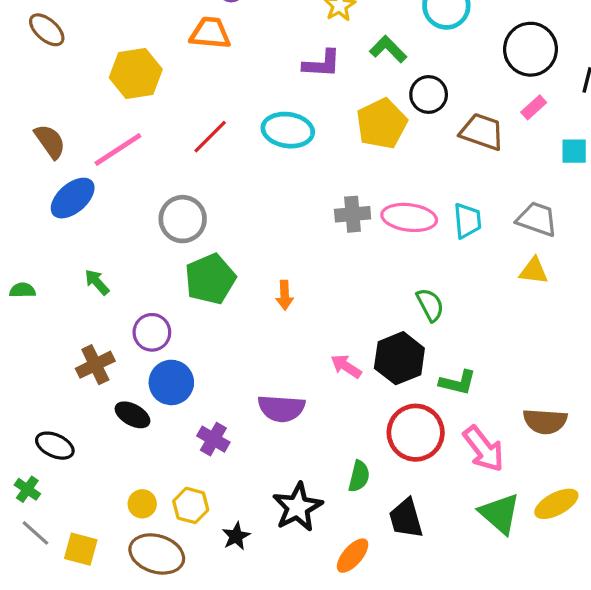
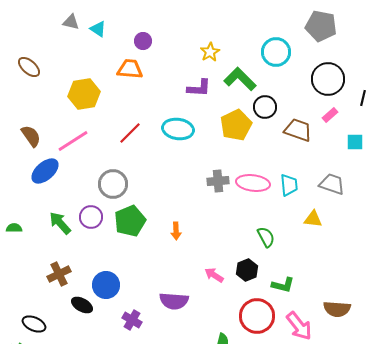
green L-shape: (388, 49) -> (240, 79), size x1.4
yellow triangle: (534, 271) -> (313, 219), moved
green arrow: (97, 282) -> (60, 223), size x1.4
purple circle: (152, 332) -> (91, 217), moved
black hexagon: (399, 358) -> (247, 270), size x0.7

